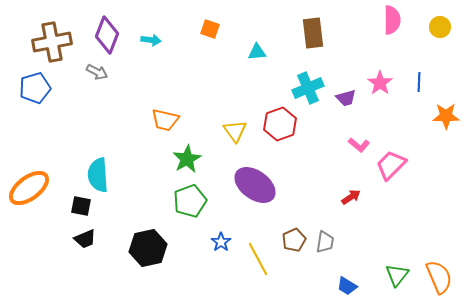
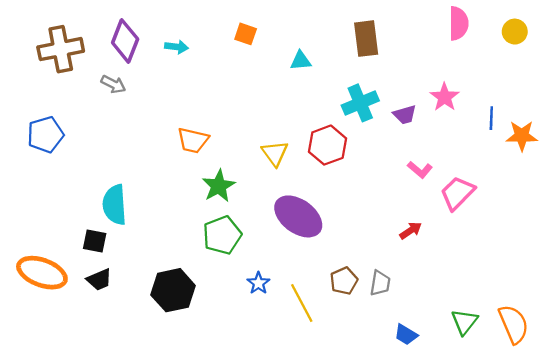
blue line: (419, 82) -> (491, 118), moved
blue pentagon: (35, 88) -> (45, 135), moved
orange ellipse: (29, 188) -> (42, 273), moved, turned 57

